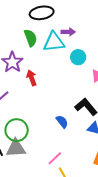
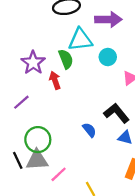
purple arrow: (68, 32) -> (108, 19), moved, size x1.6
green semicircle: (31, 38) -> (66, 59), moved
pink line: (55, 158) -> (59, 174), moved

